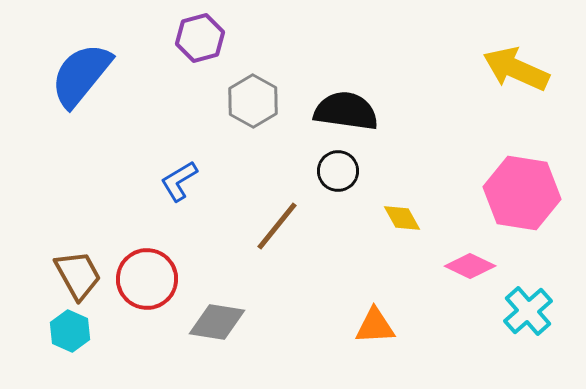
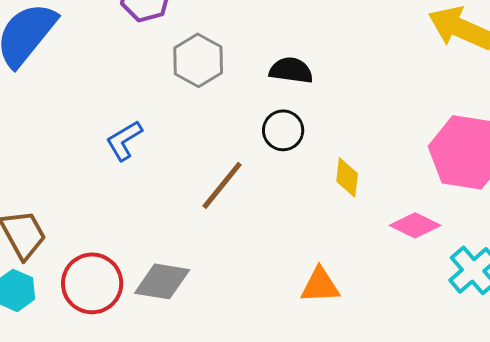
black semicircle: (346, 111) -> (291, 70), size x0.7
yellow diamond: (402, 218) -> (347, 177), turned 36
red circle: (147, 279) -> (92, 283), moved

